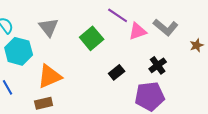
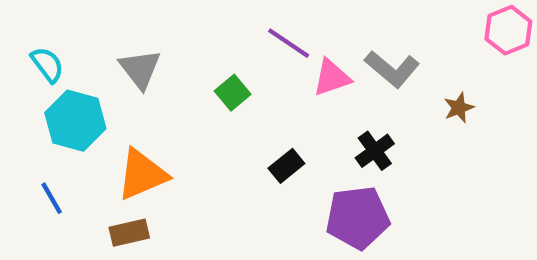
green square: (92, 38) -> (233, 93), size x0.7

